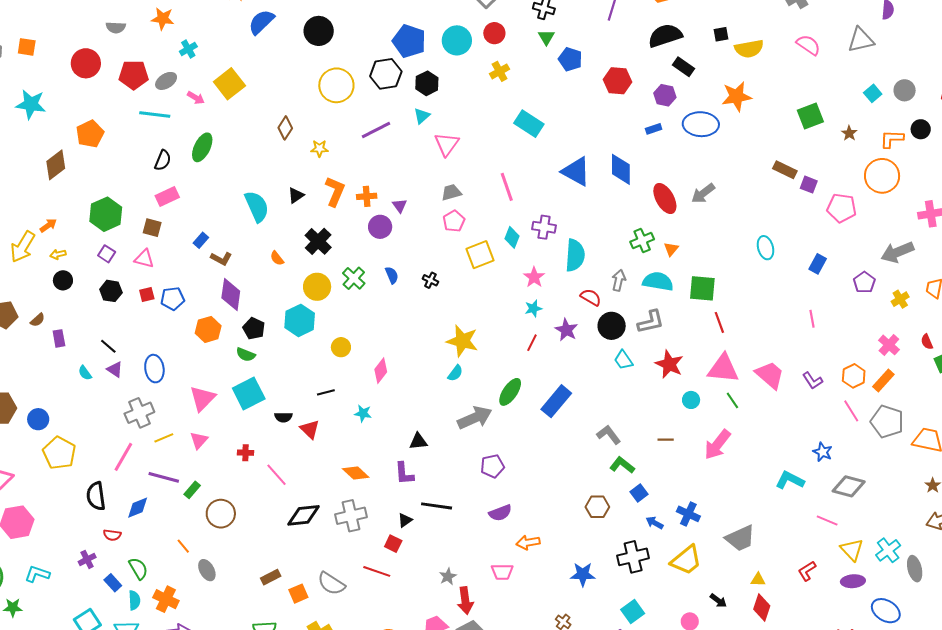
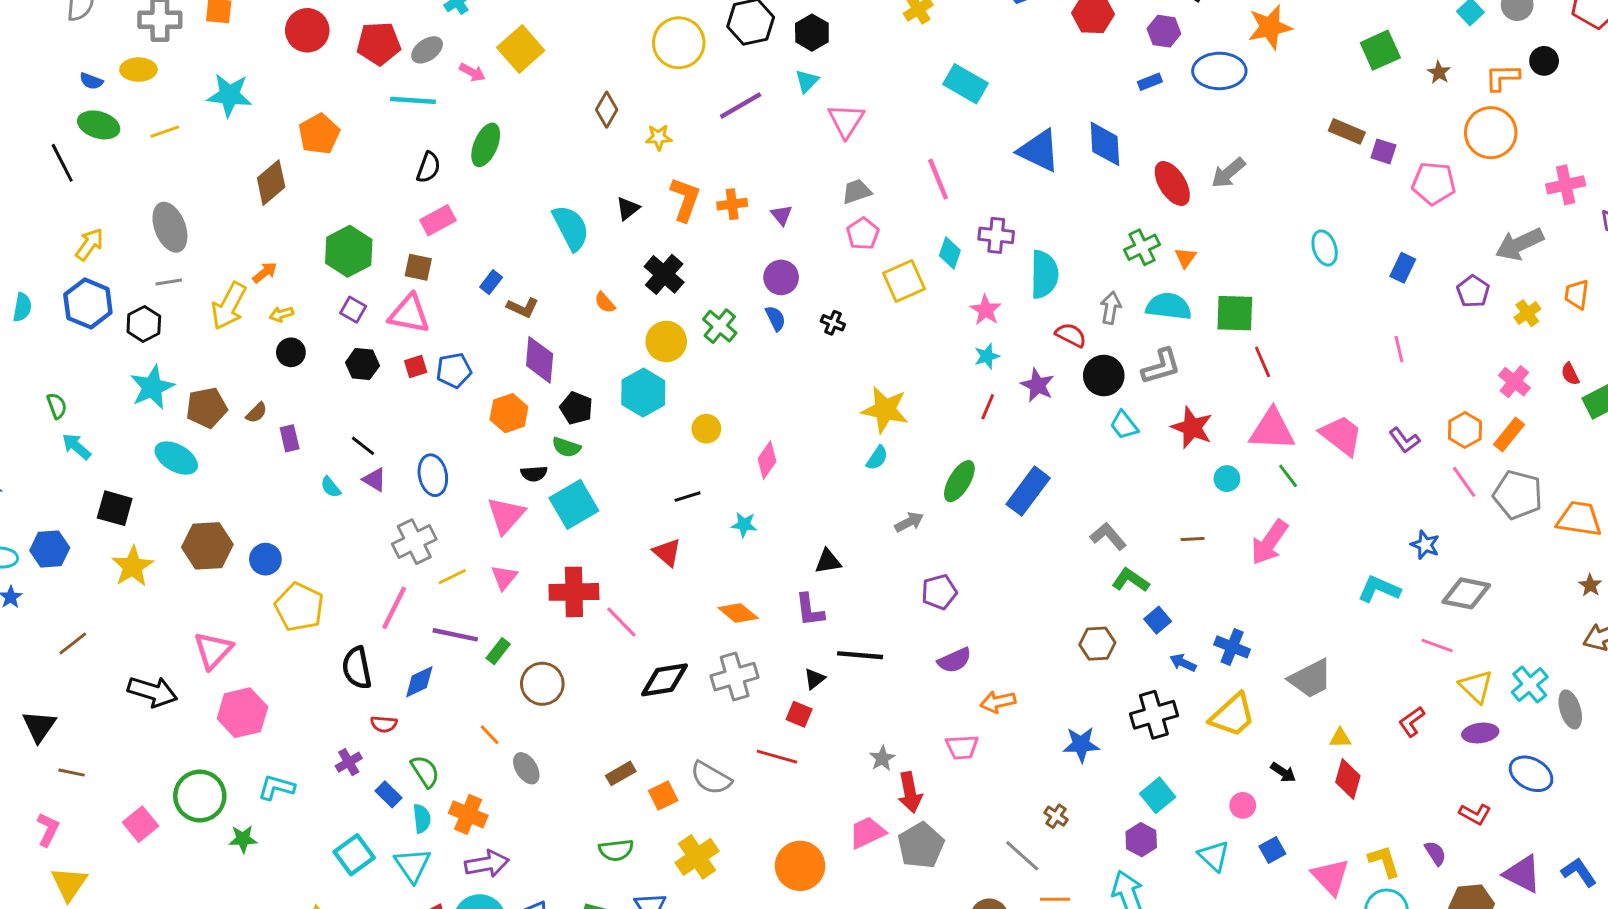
purple circle: (380, 227) -> (781, 277), moved
pink triangle: (144, 259) -> (409, 314), size x1.4
black semicircle: (283, 417) -> (534, 474), moved
gray arrow: (475, 418) -> (909, 522), size x0.6
red cross: (246, 453) -> (574, 592), size x2.0

